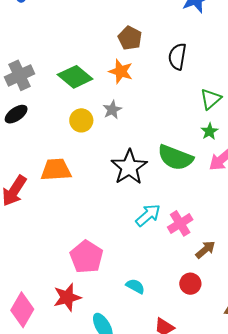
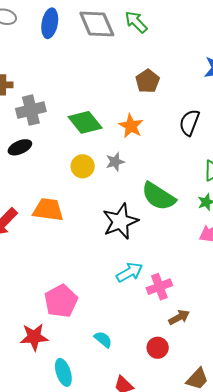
brown pentagon: (130, 38) -> (148, 81), moved
green semicircle: (175, 158) -> (158, 196), moved

